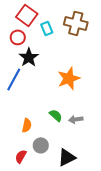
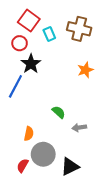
orange star: (69, 78) -> (85, 70), moved, size x0.7
green semicircle: (56, 115) -> (59, 112), moved
gray circle: (41, 145) -> (43, 154), size x1.5

